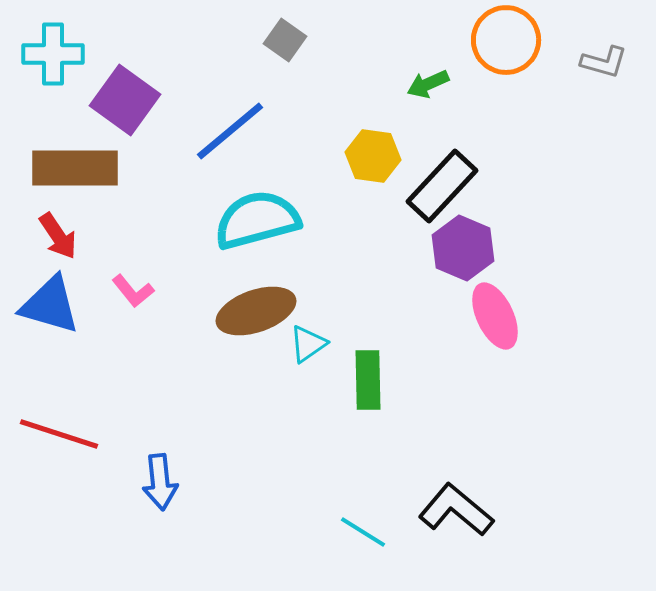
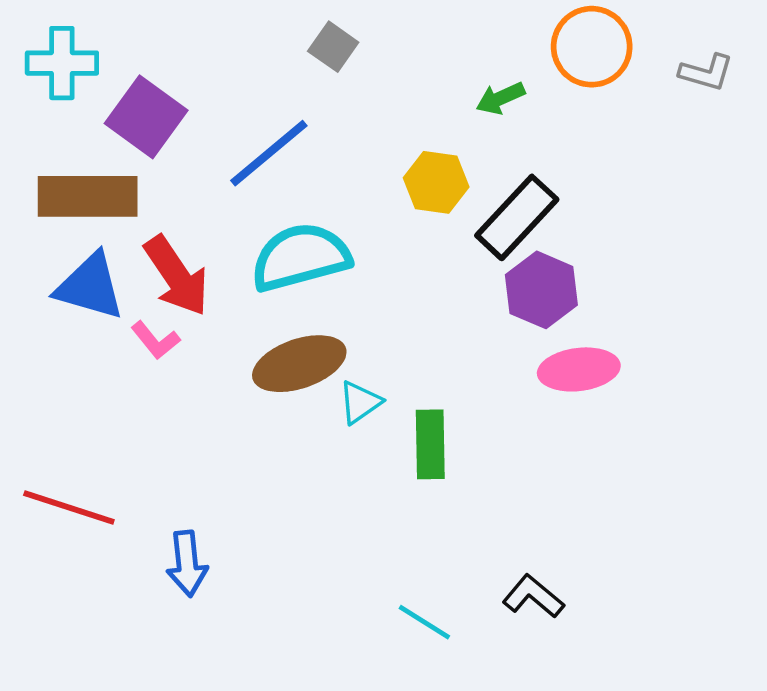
red arrow: (58, 236) -> (176, 276), moved, size x1.5
blue triangle: (50, 305) -> (90, 286), moved
pink ellipse: (495, 316) -> (579, 369), turned -72
black L-shape: (456, 510) -> (533, 596), size x0.7

